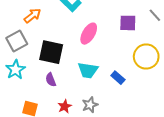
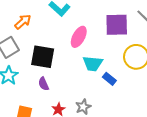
purple square: (128, 23) -> (117, 25), size x1.4
cyan trapezoid: (88, 70) -> (93, 64), moved

